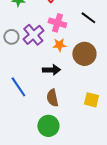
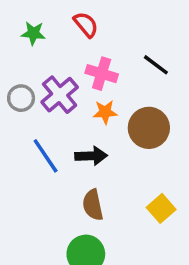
blue line: (18, 87) -> (46, 156), moved
yellow square: (91, 100) -> (161, 208), turned 35

